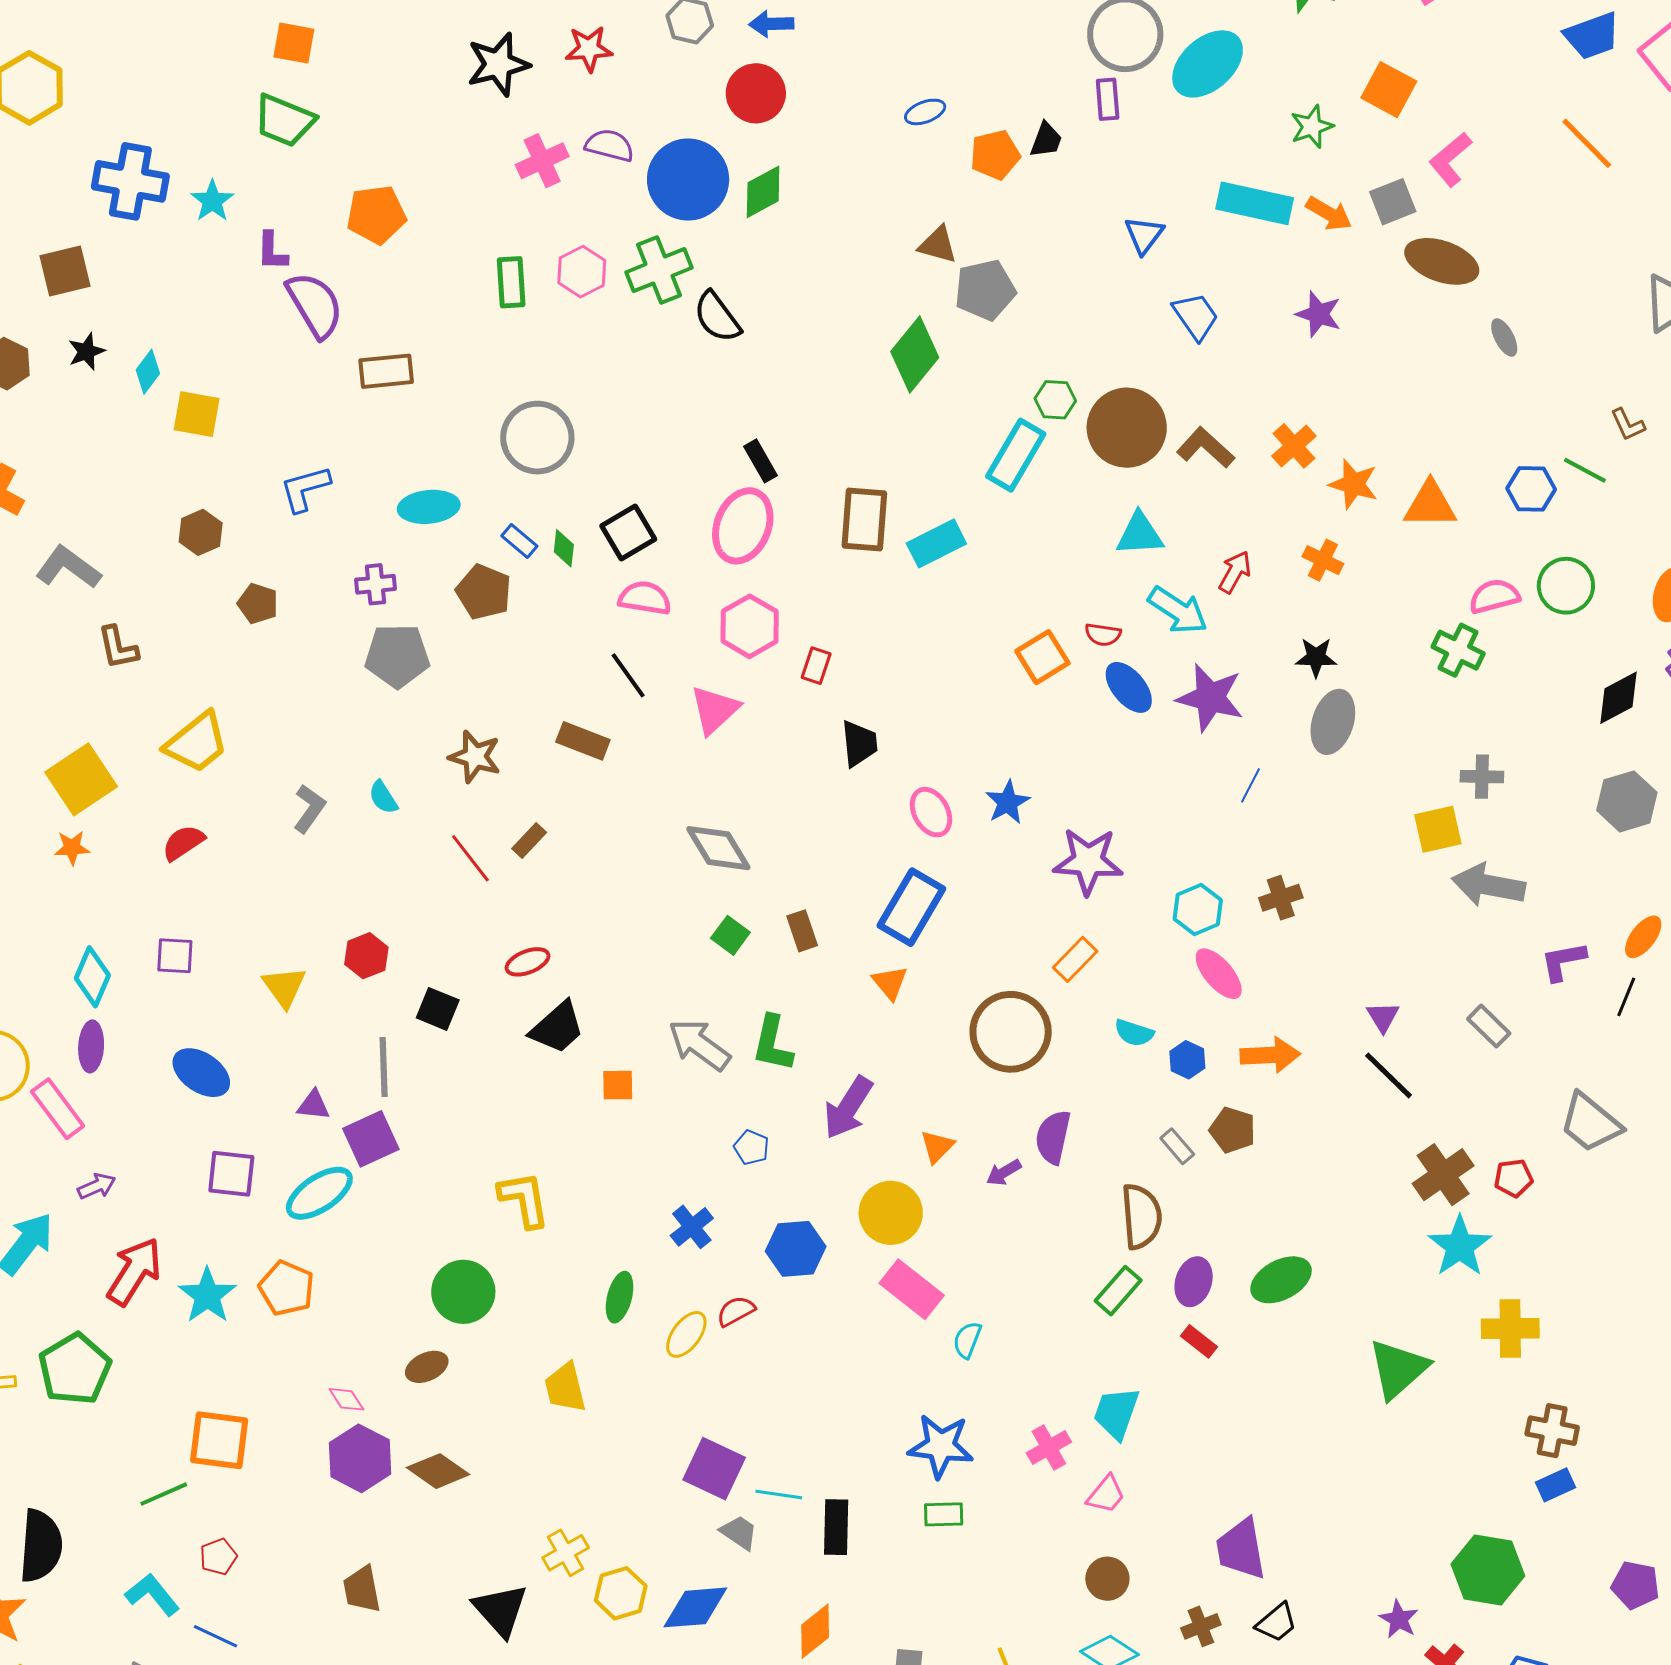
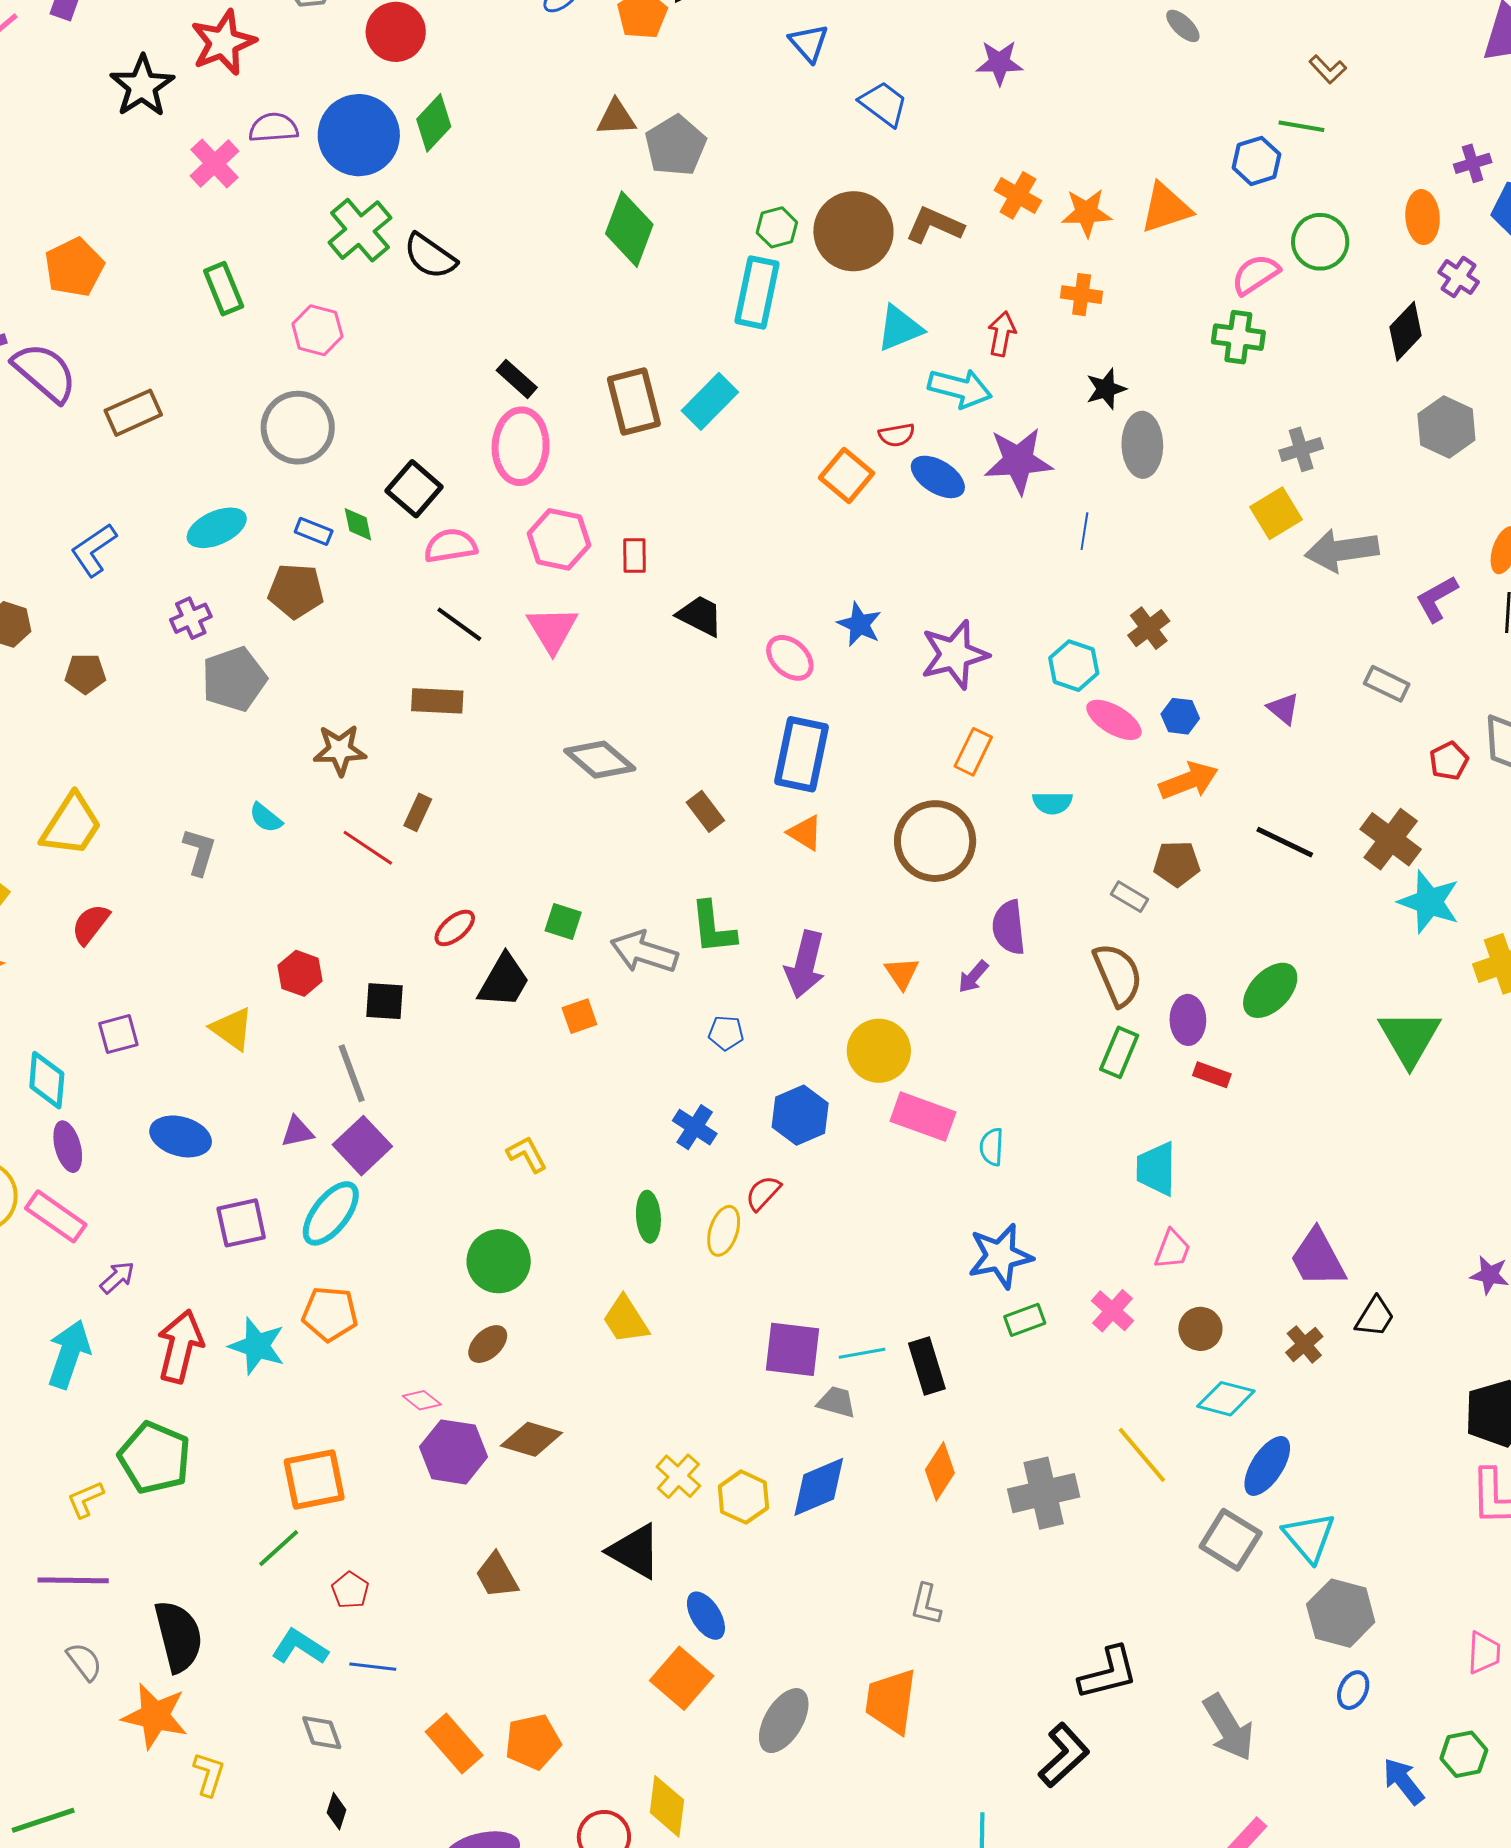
red star: (589, 49) -> (223, 43), size x1.4
pink hexagon: (582, 272) -> (317, 330), moved
black trapezoid: (859, 744) -> (700, 616), turned -39
green square: (730, 935) -> (563, 922), moved
blue hexagon: (1187, 1060) -> (1180, 716), moved
black line: (1388, 1075) -> (1285, 842), moved
red pentagon: (1514, 1178) -> (1449, 761), moved
yellow L-shape: (524, 1199) -> (527, 1154), size x0.7
pink cross: (1049, 1447) -> (1112, 1311), moved

